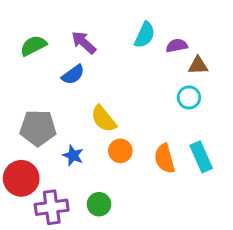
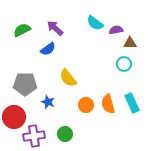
cyan semicircle: (145, 35) -> (95, 23), turned 102
orange circle: (120, 151) -> (86, 105), moved

